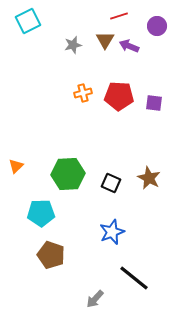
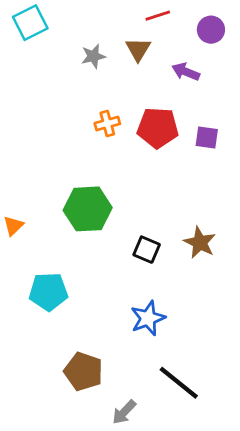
purple arrow: (129, 46) -> (186, 72), moved
green hexagon: (68, 174) -> (88, 209), moved
brown pentagon: (51, 255) -> (83, 371), moved

